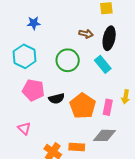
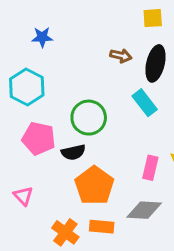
green circle: (68, 60) -> (89, 118), moved
orange pentagon: (83, 106) -> (94, 186), moved

